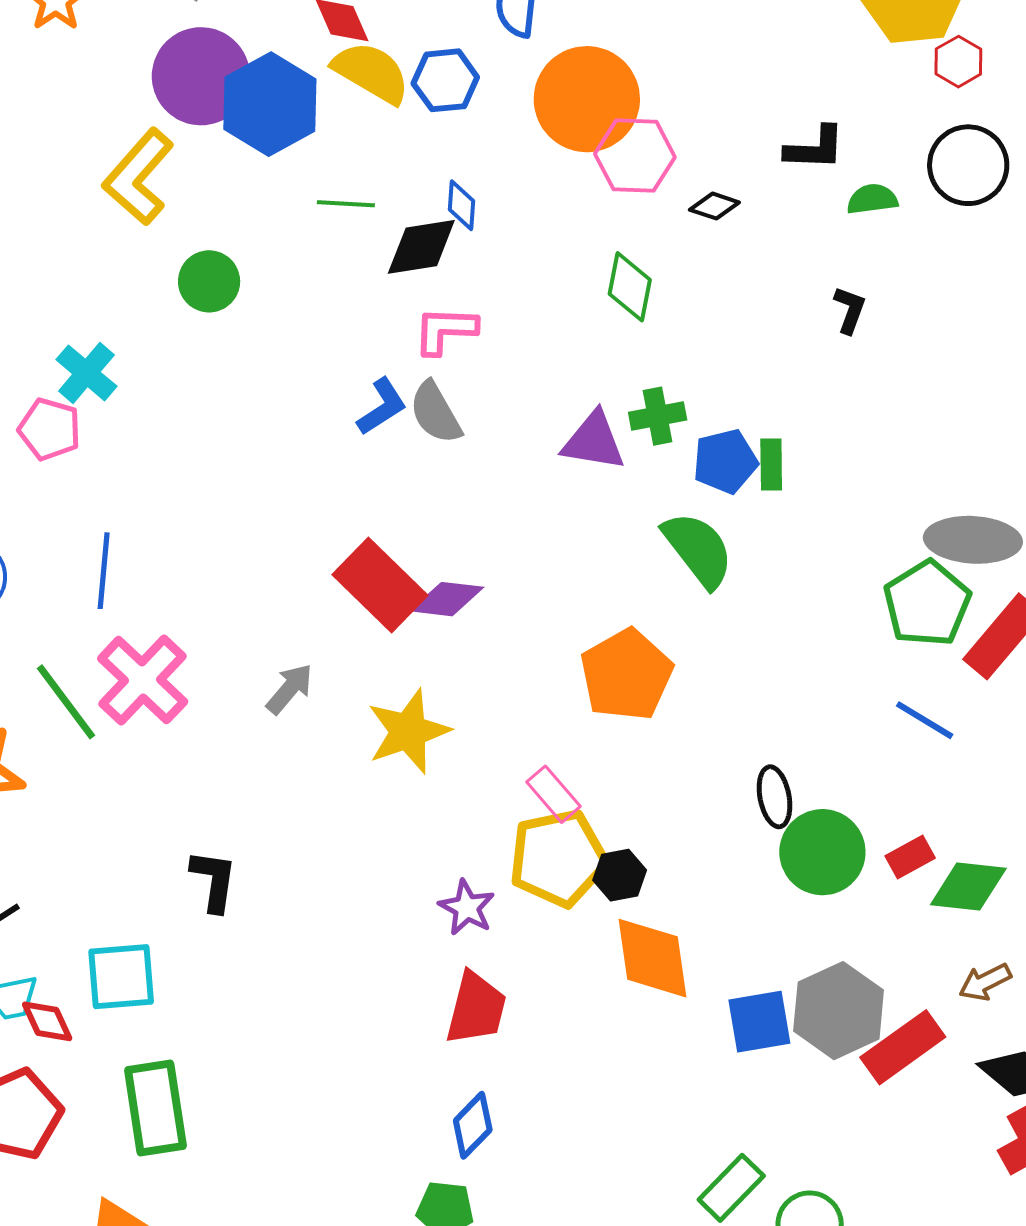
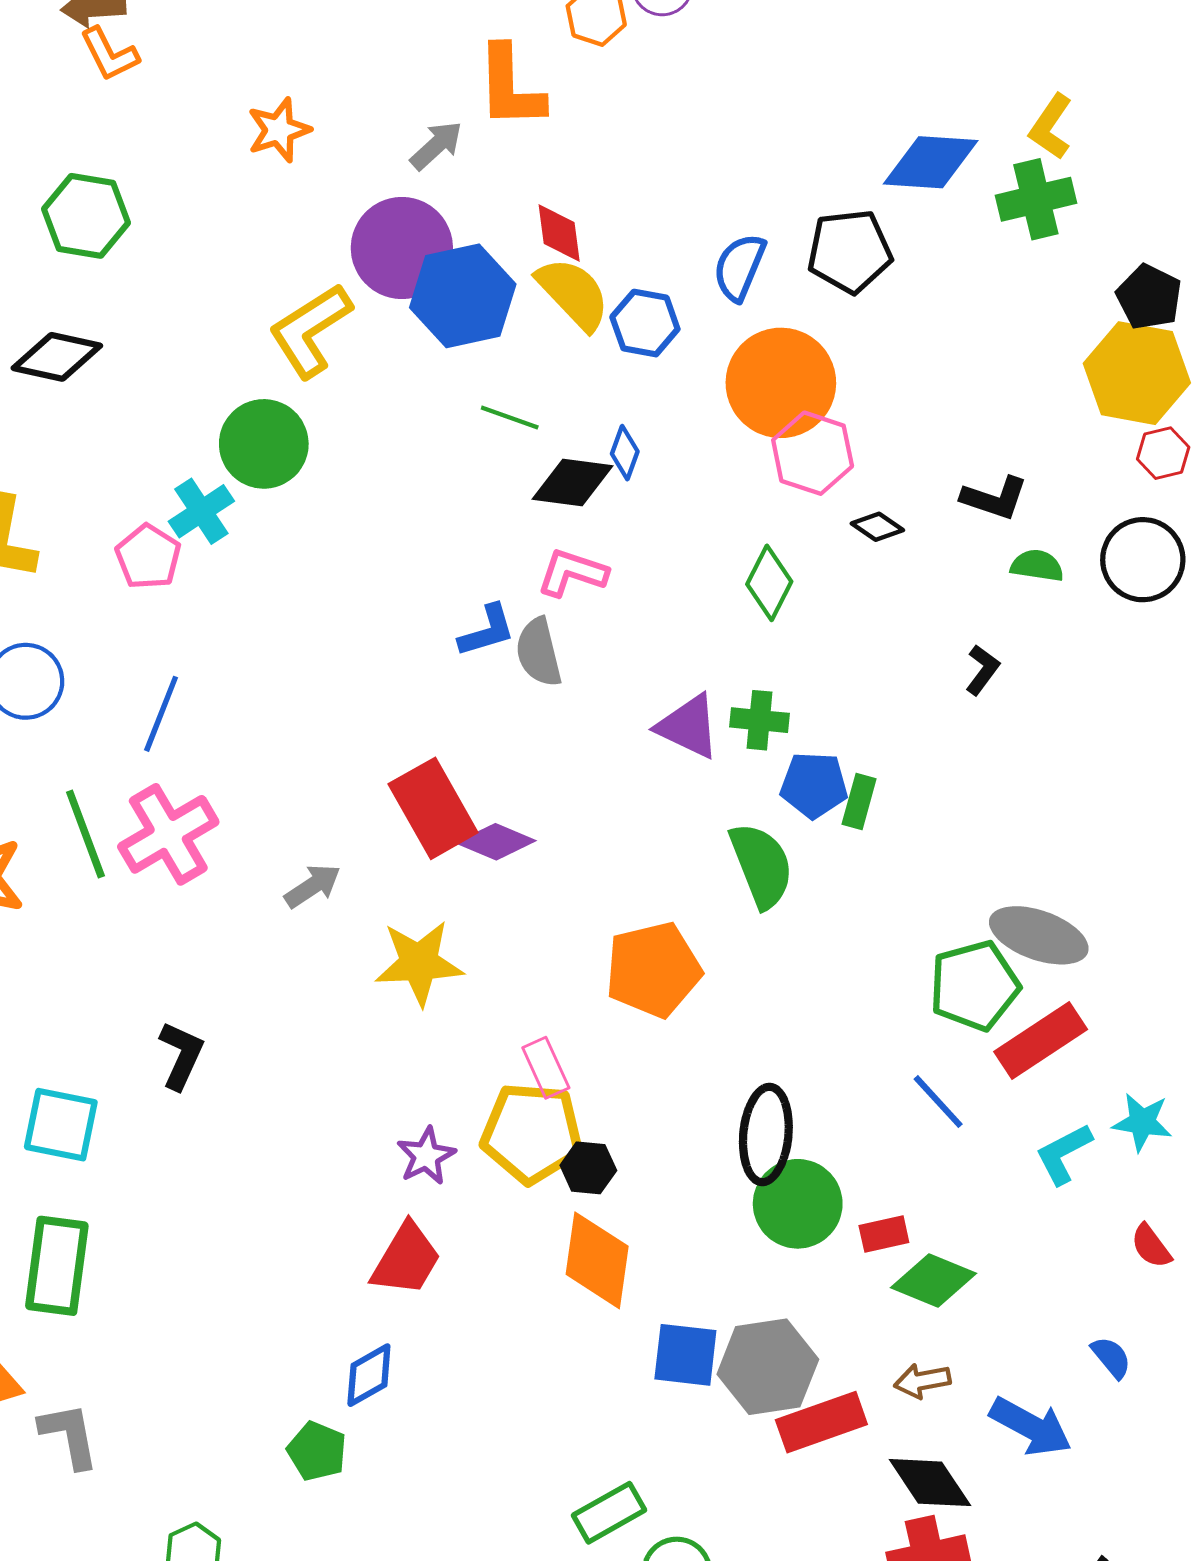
green circle: (209, 281) -> (264, 444), moved, size x1.4
black ellipse: (774, 797) -> (766, 1135), size x1.5

